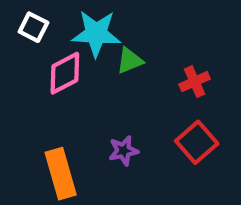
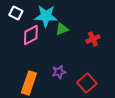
red square: (197, 142) -> (87, 83), moved
orange rectangle: (61, 174) -> (29, 83), turned 35

